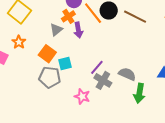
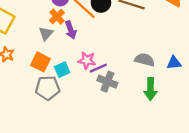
purple line: (97, 67) -> (98, 68), turned 35
gray semicircle: (127, 74) -> (145, 60), moved
pink star: (82, 96) -> (87, 60), moved

